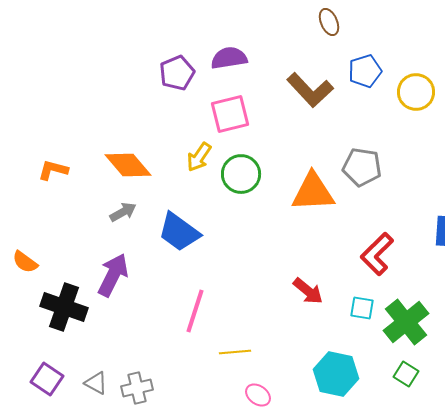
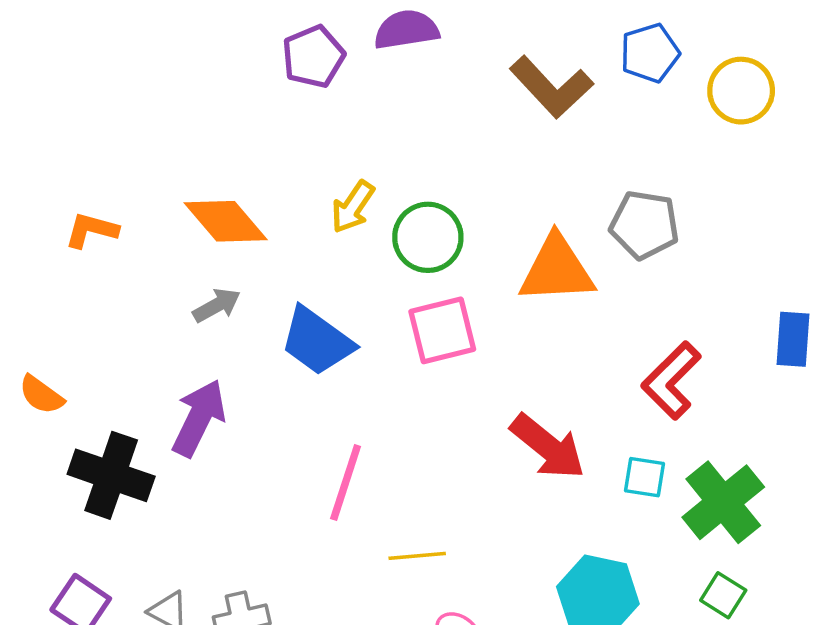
pink square: (230, 114) -> (442, 330), moved
red arrow: (308, 291) -> (548, 447), size x1.4

